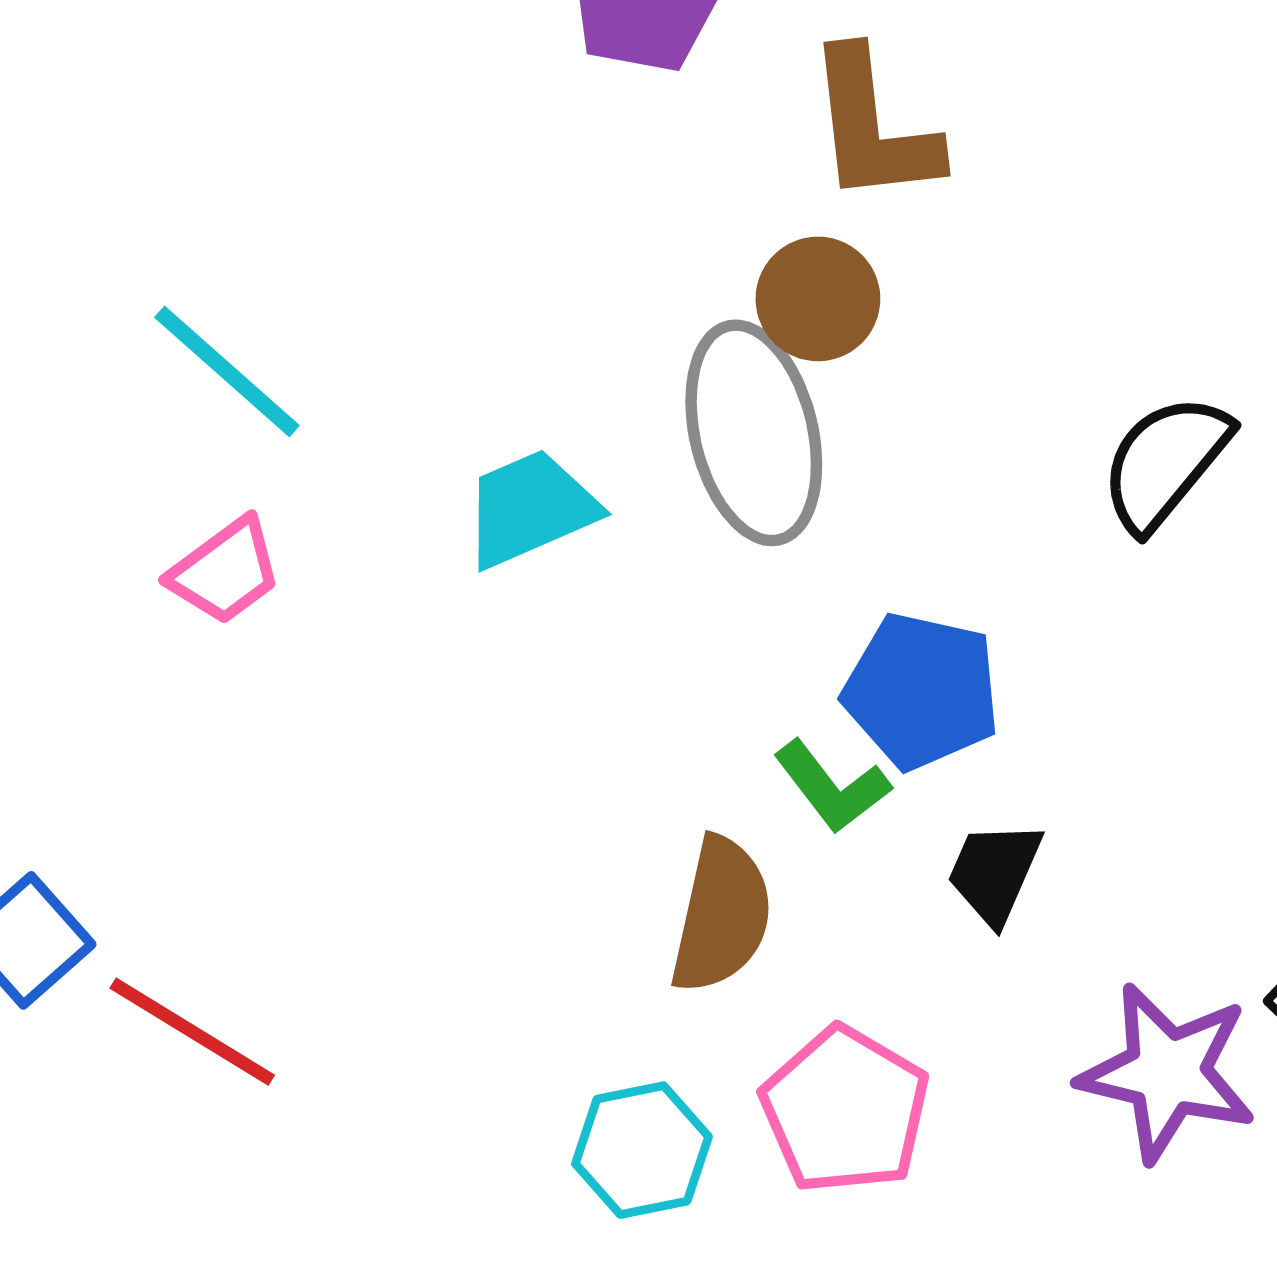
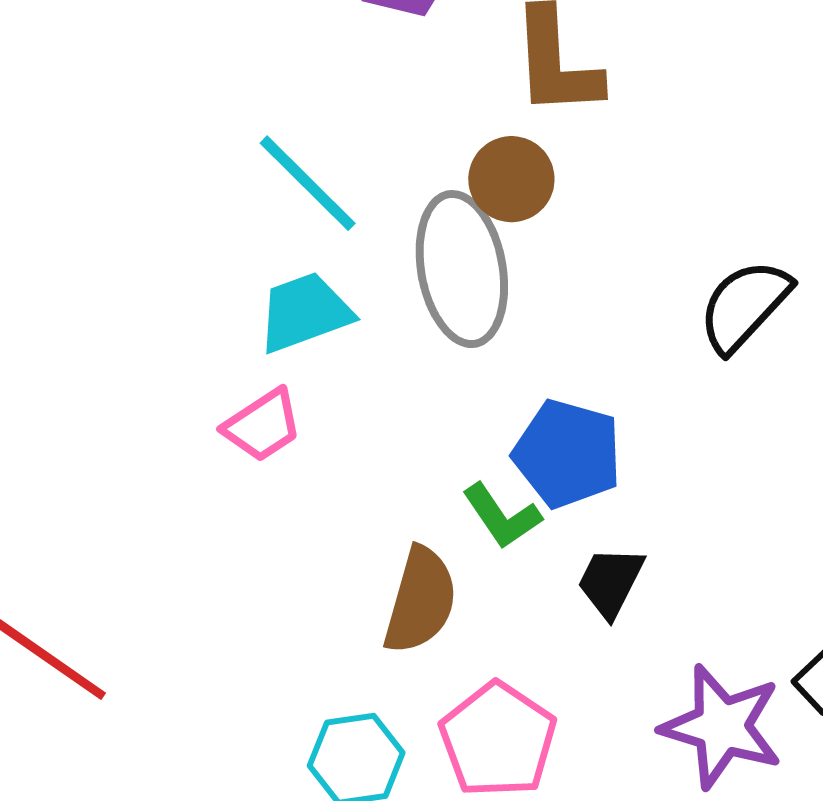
cyan line: (227, 371) -> (308, 183), moved
pink trapezoid: (225, 571) -> (263, 425), moved

